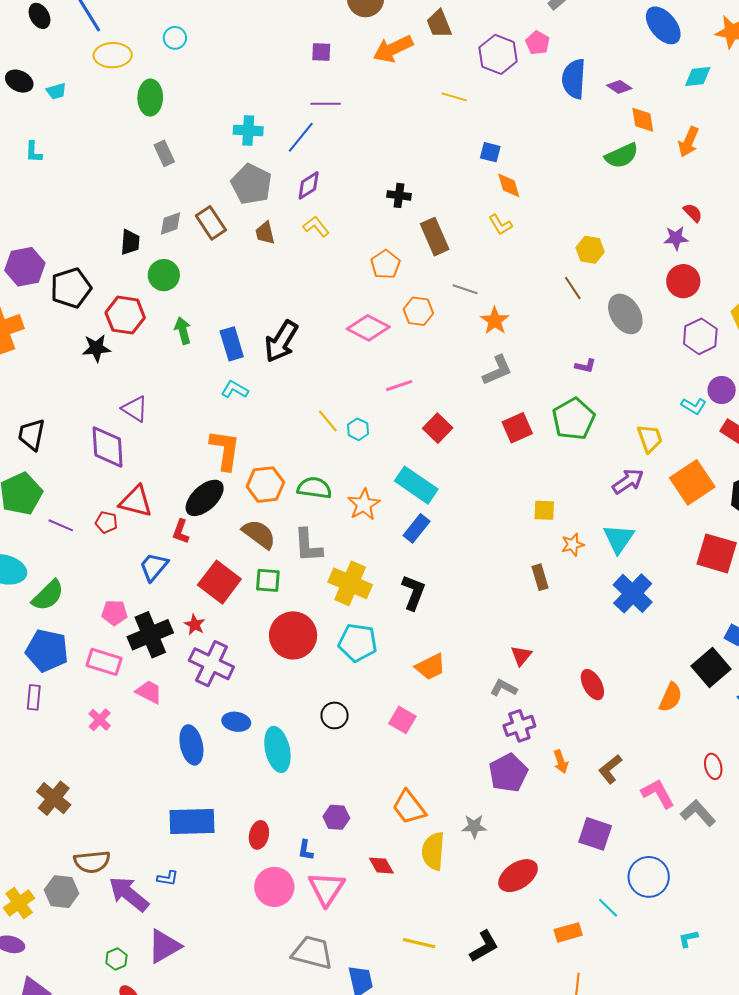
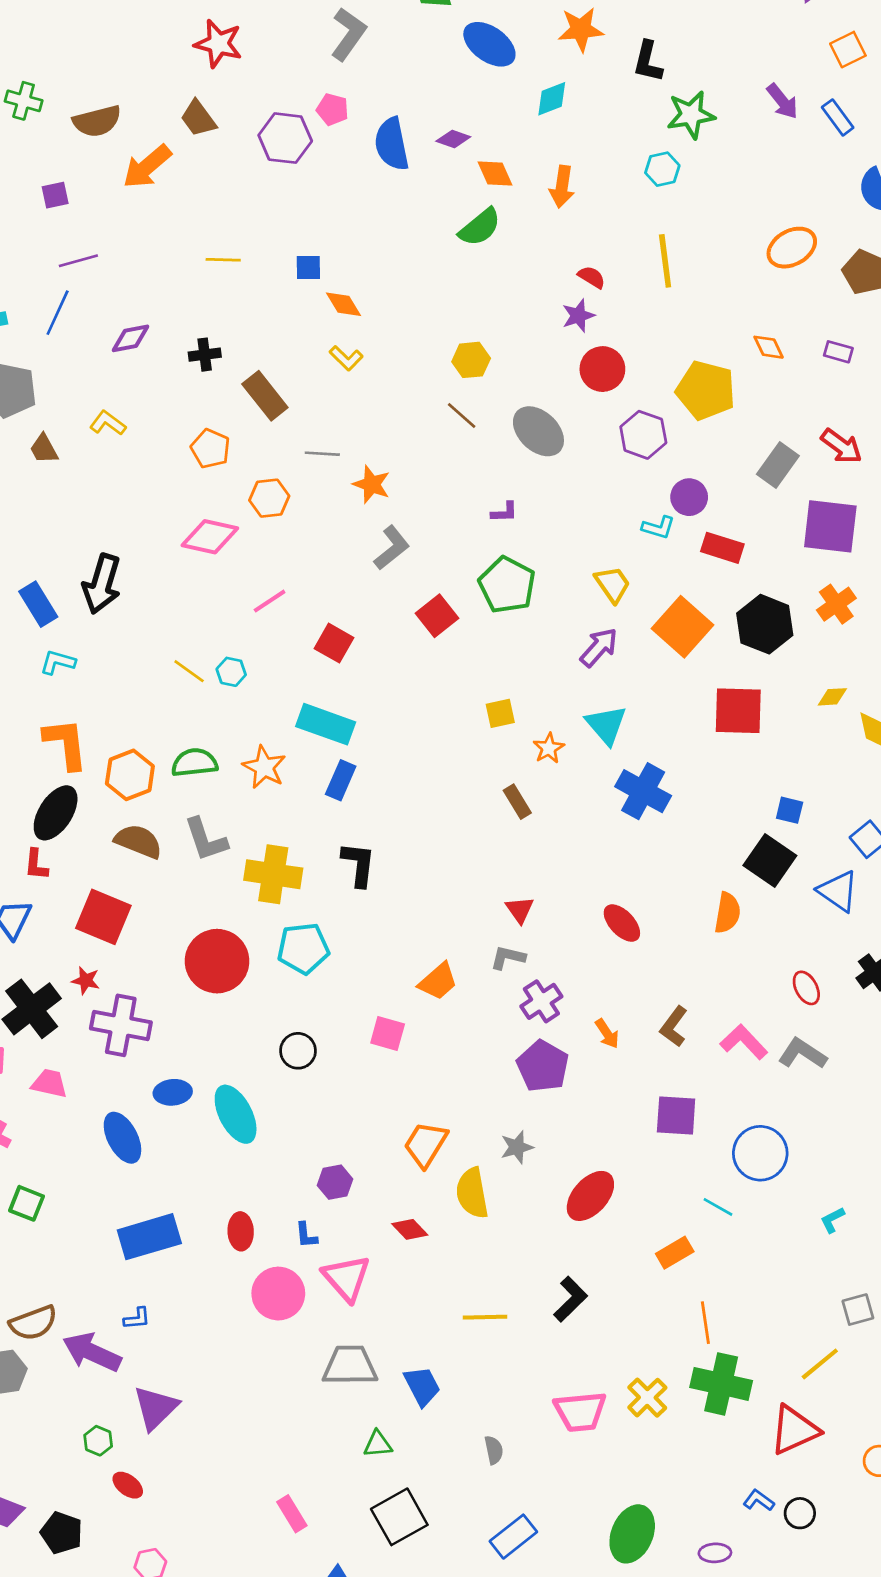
yellow line: (454, 97) -> (223, 260), moved
purple diamond: (309, 185) -> (130, 338), moved, turned 36
green square: (268, 580) -> (27, 1203), moved, turned 32
orange trapezoid: (430, 667) -> (438, 981), moved
orange trapezoid: (409, 807) -> (426, 1144), turned 84

